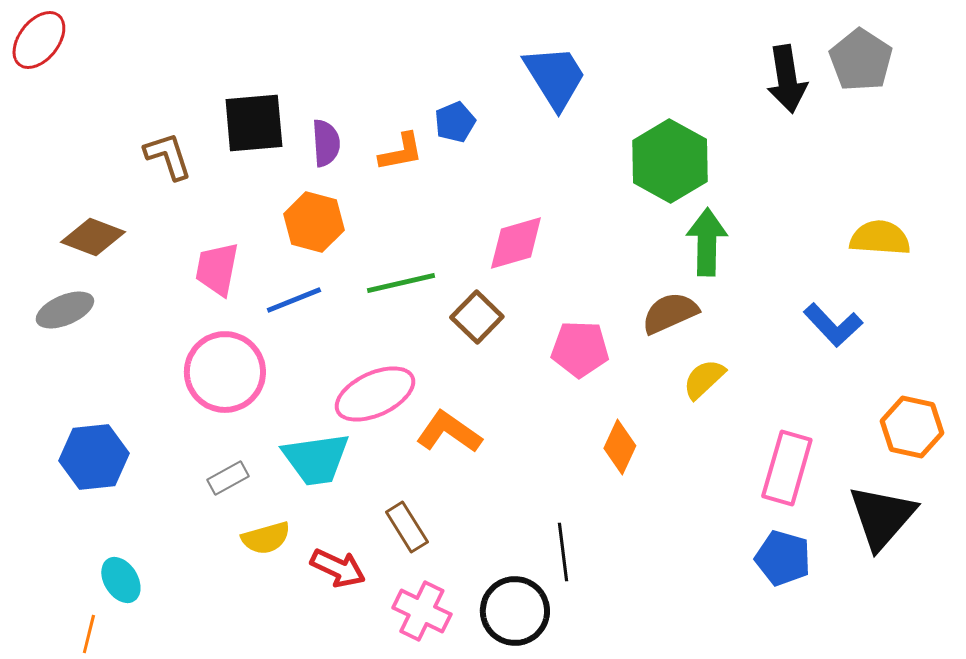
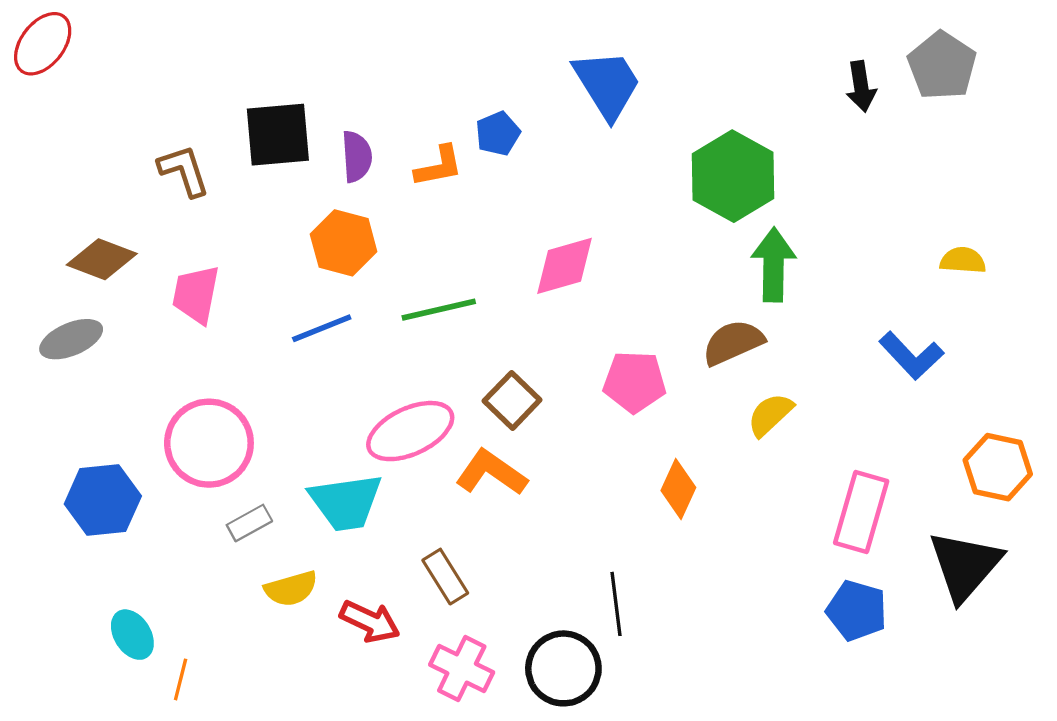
black arrow: (787, 79) -> (861, 86), size x0.7
yellow semicircle: (880, 238) -> (963, 260), size x0.7
pink trapezoid: (217, 269) -> (196, 294), moved
brown square: (477, 317) -> (512, 400), moved
pink circle: (225, 372) -> (209, 443), moved
orange line: (89, 634) -> (181, 679), moved

